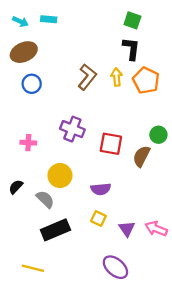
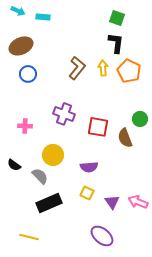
cyan arrow: (20, 22) -> (18, 11), moved
brown semicircle: (141, 156) -> (125, 138), turned -48
black semicircle: (16, 187) -> (14, 165), turned -96

